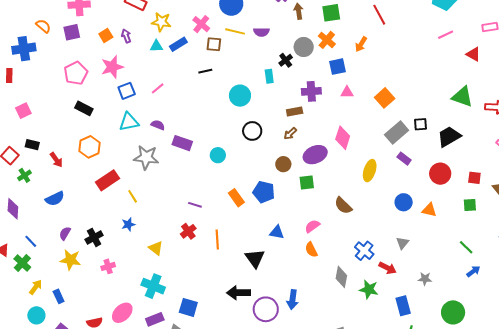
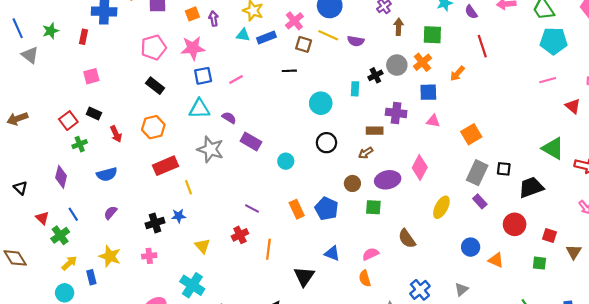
gray rectangle: (397, 132) -> (477, 173), turned -35
black cross: (94, 237) -> (155, 223), moved
yellow star: (70, 260) -> (110, 256), moved

